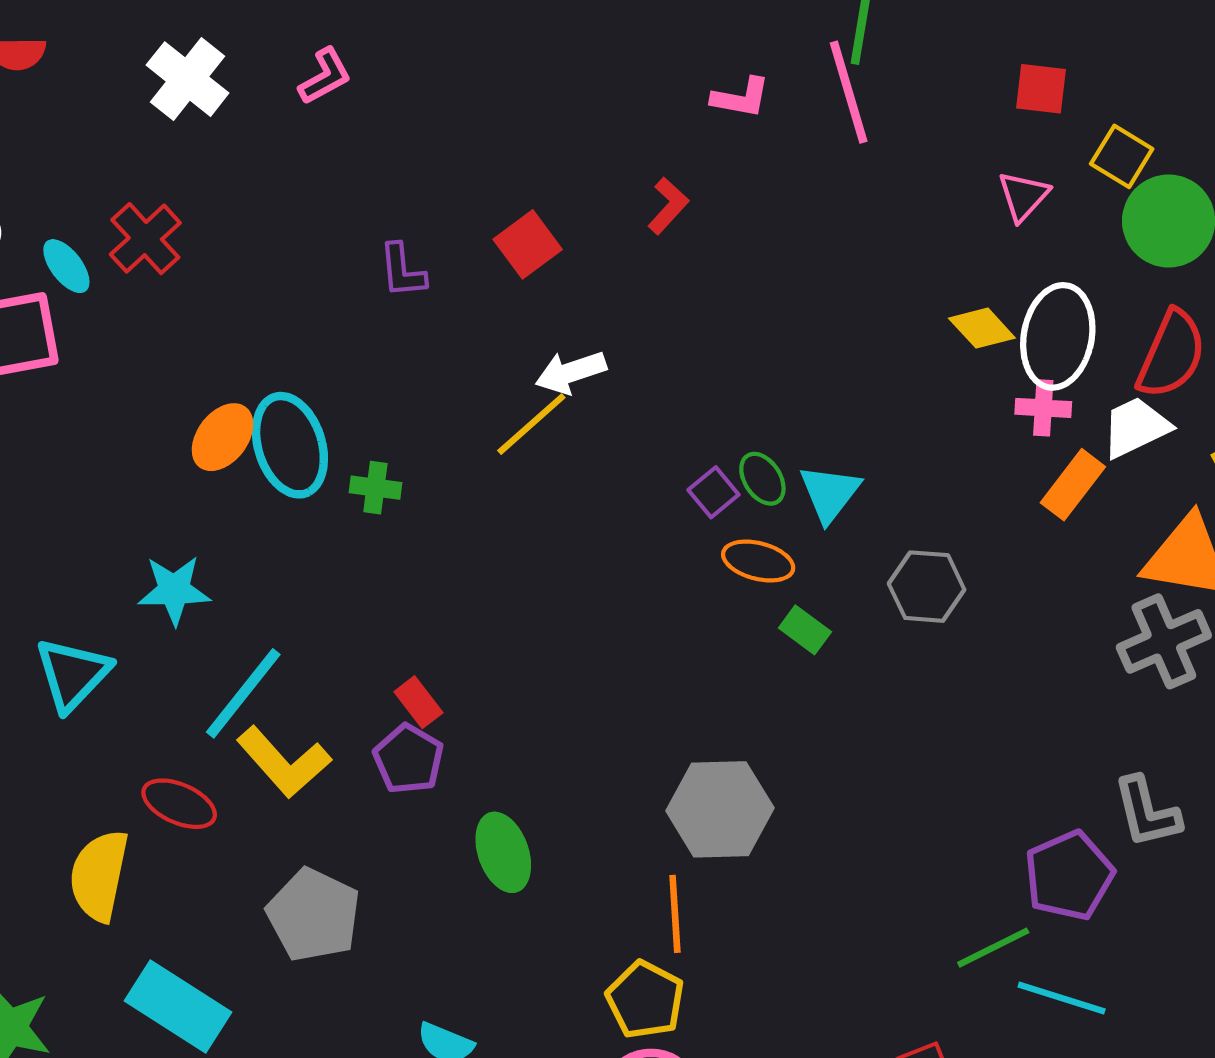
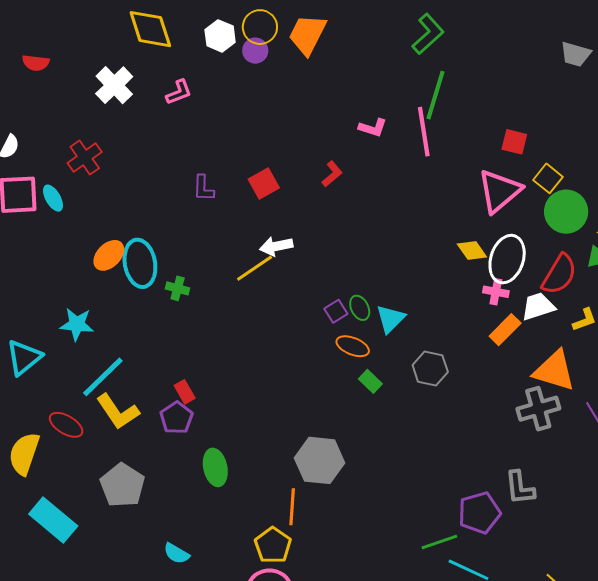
pink triangle: (1023, 196) -> (499, 191), size x1.8
cyan ellipse: (66, 266) -> (53, 198), moved

